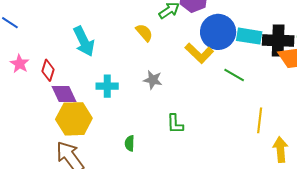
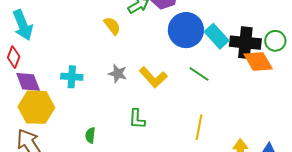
cyan rectangle: (249, 36) -> (217, 36), turned 35
cyan arrow: (84, 41) -> (23, 25), moved
yellow L-shape: (199, 53) -> (153, 77), moved
yellow line: (260, 120) -> (199, 127), moved

